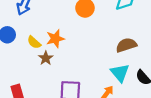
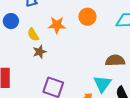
orange star: (55, 39) -> (57, 25), moved

